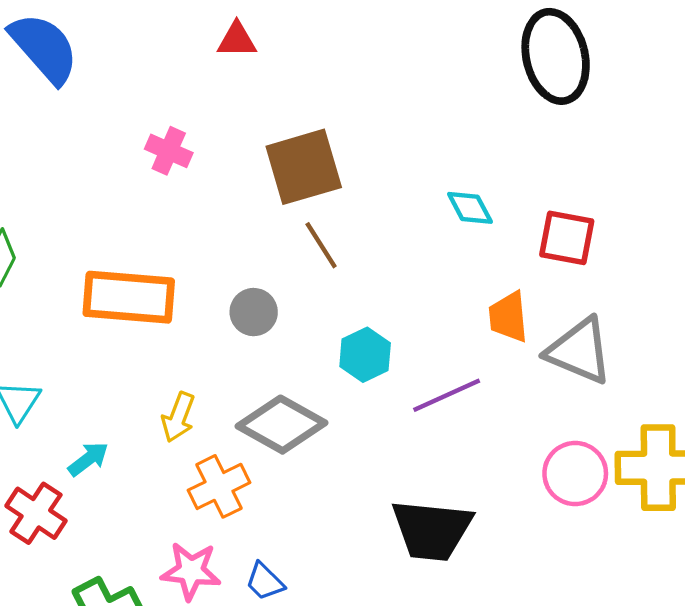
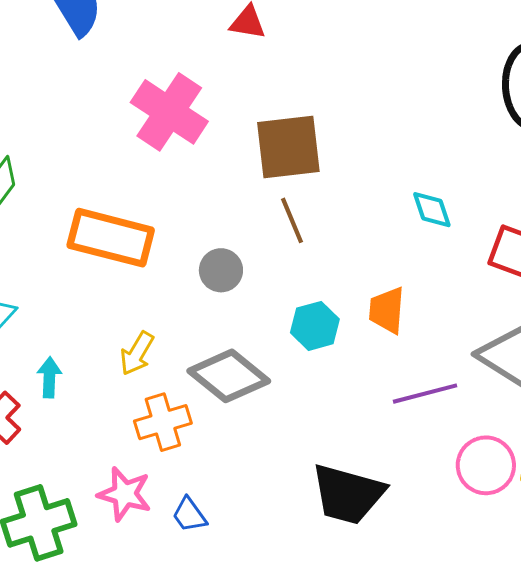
pink cross: (169, 151) -> (169, 112), size x1.8
orange trapezoid: (508, 317) -> (387, 310), moved
purple line: (447, 395) -> (425, 394), moved
cyan arrow: (88, 459) -> (49, 377), turned -60

